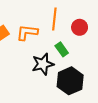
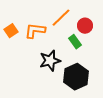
orange line: (54, 19) -> (61, 18), turned 40
green rectangle: (62, 49) -> (75, 42), moved

